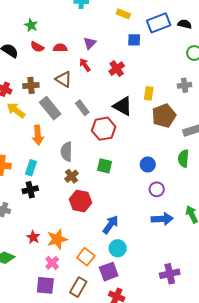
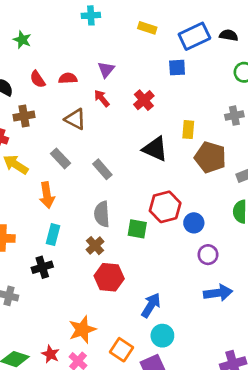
green star: (31, 25) -> (22, 40), moved
blue square: (134, 40) -> (177, 68), moved
red semicircle: (37, 47) -> (38, 79), turned 32
brown cross: (31, 85) -> (24, 116), moved
gray rectangle: (50, 108) -> (60, 158), size x0.7
gray rectangle: (82, 108) -> (102, 169), moved
brown pentagon: (164, 116) -> (210, 157), turned -30
red hexagon: (104, 129) -> (165, 207), moved
gray semicircle: (67, 152) -> (102, 214), moved
cyan rectangle: (31, 168) -> (53, 235), moved
red star: (33, 237) -> (50, 354), moved

